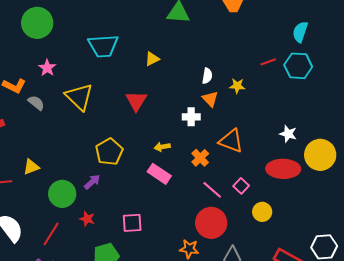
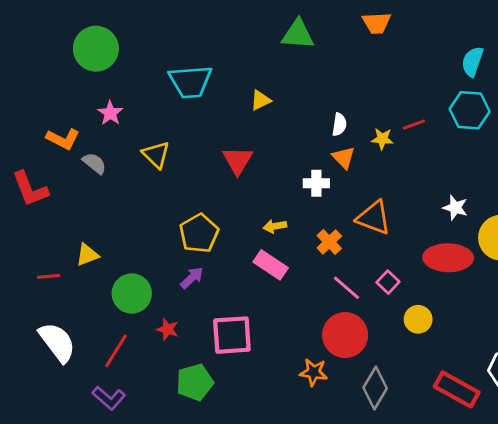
red line: (268, 62) -> (414, 125), moved
yellow triangle: (79, 97) -> (156, 155), size x0.7
purple arrow: (92, 182) -> (192, 278), moved
pink square: (132, 223) -> (232, 335), size x1.4

